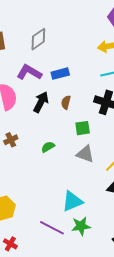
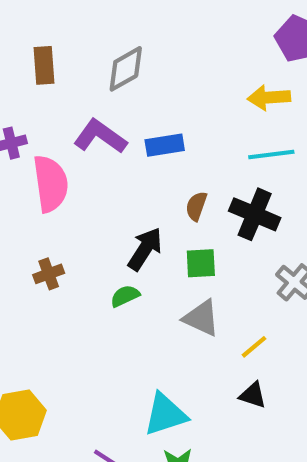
black arrow: (41, 102) -> (145, 249), moved
brown semicircle: (66, 102) -> (196, 206), moved

